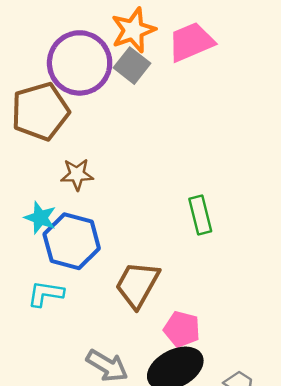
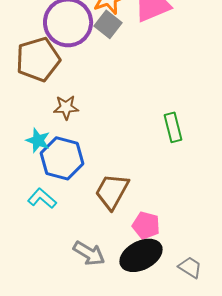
green rectangle: (200, 215) -> (173, 127), moved
cyan L-shape: (45, 294) -> (42, 198), turned 32

